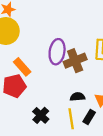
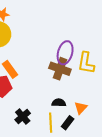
purple ellipse: (57, 52) -> (65, 53), moved
brown cross: (75, 61) -> (60, 69), turned 35

